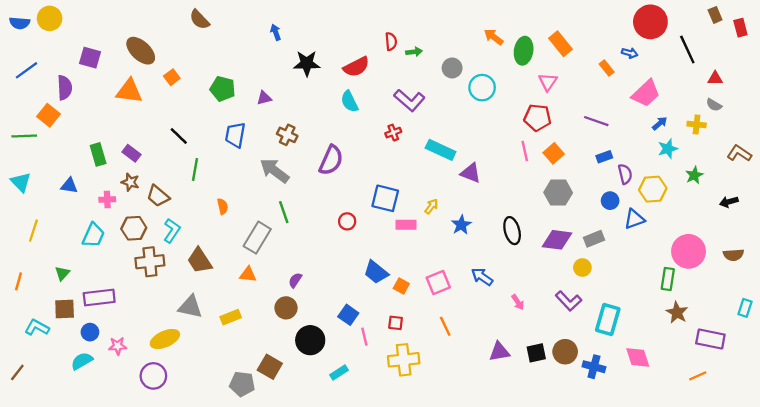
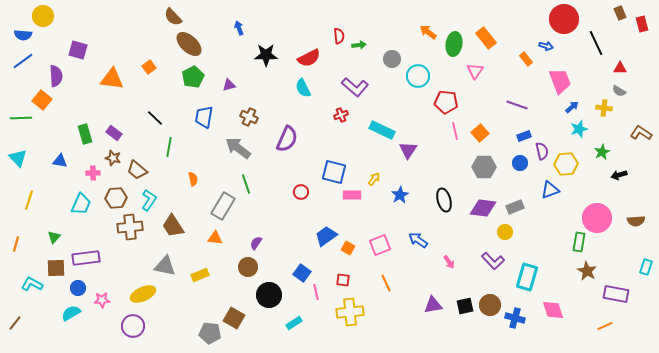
blue semicircle: (20, 23) -> (23, 35), moved
brown ellipse: (141, 51) -> (189, 44), moved
green pentagon: (223, 89) -> (193, 77), turned 30
pink trapezoid: (646, 93) -> (560, 81), turned -68
red pentagon: (537, 118) -> (446, 102), moved
purple triangle: (471, 173) -> (408, 150), turned 42
blue circle: (610, 201) -> (520, 163), moved
black arrow: (729, 202) -> (619, 175), moved
blue trapezoid: (376, 272) -> (326, 236), turned 105

